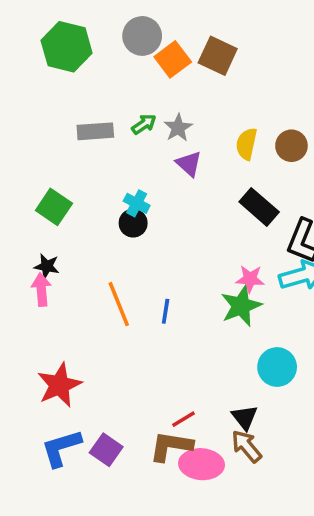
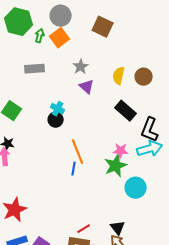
orange square: (173, 59) -> (60, 38), moved
green arrow: (144, 124) -> (40, 36), moved, turned -40
orange line: (119, 304) -> (78, 152), moved
cyan circle: (277, 367) -> (136, 188), moved

